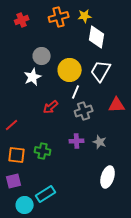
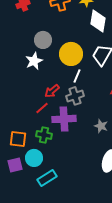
gray cross: (84, 111) -> (75, 96), moved
red line: (12, 125) -> (42, 108), moved
purple cross: (77, 141) -> (64, 119), moved, size x1.6
cyan circle: (25, 205) -> (34, 158), moved

